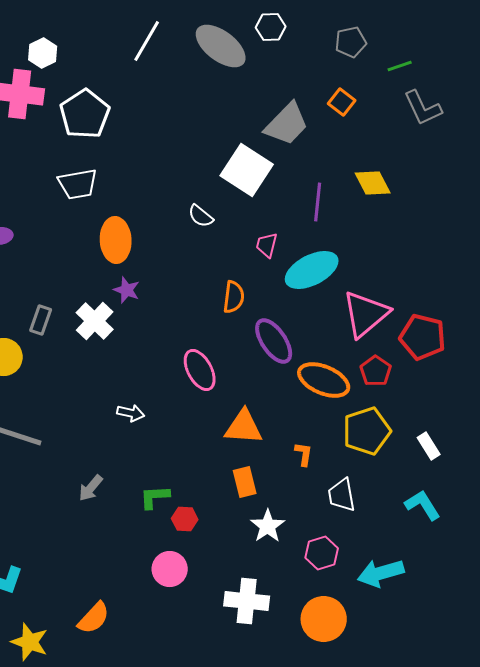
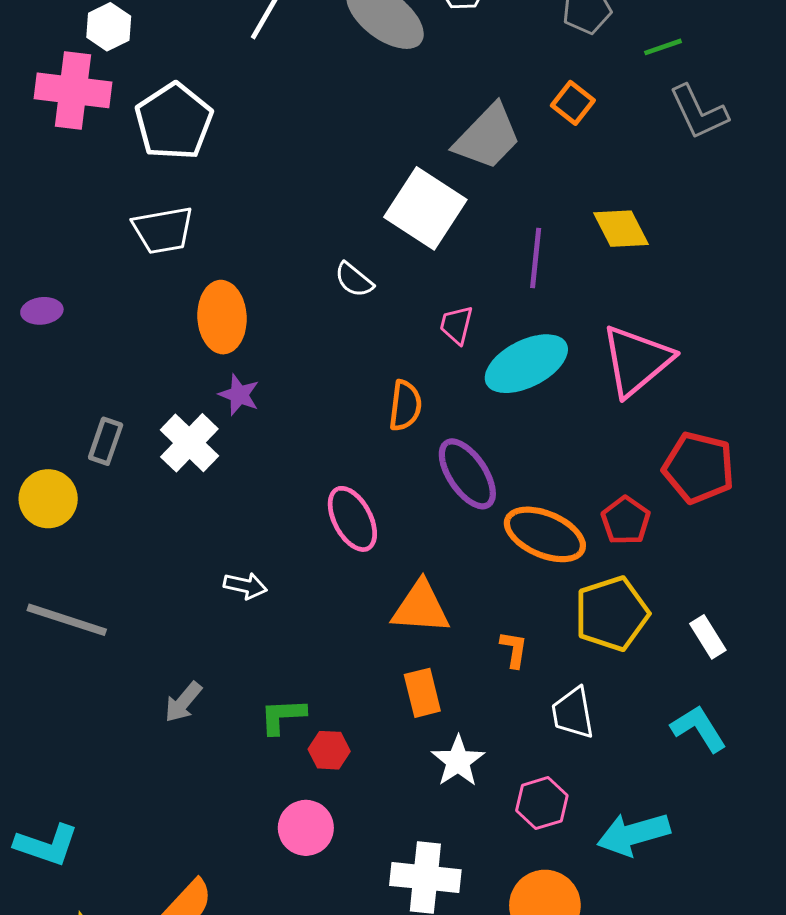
pink triangle: (366, 314) -> (637, 361), moved

